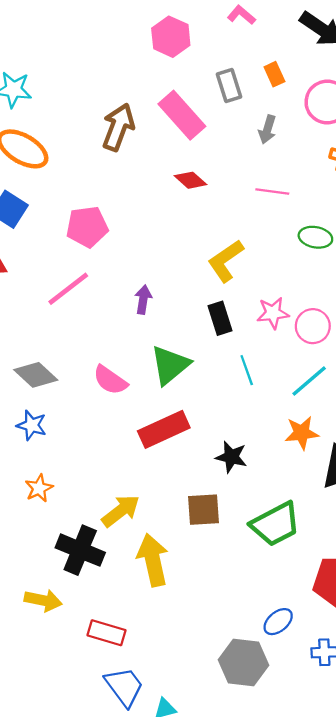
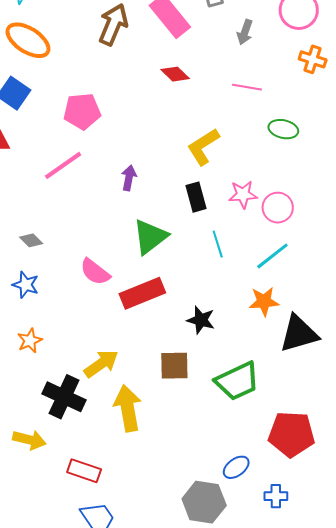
gray diamond: (36, 375) -> (31, 240), size x0.6
pink semicircle: (110, 380) -> (95, 272), moved

